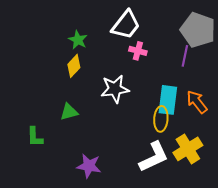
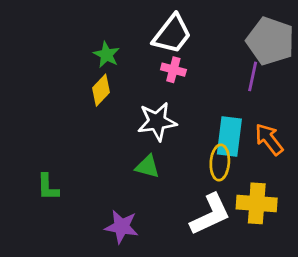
pink cross: (138, 51) -> (173, 70), moved
green triangle: (69, 112) -> (147, 167), moved, turned 30
yellow cross: (188, 149) -> (257, 203), turned 36

